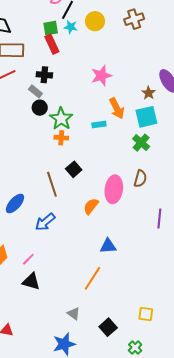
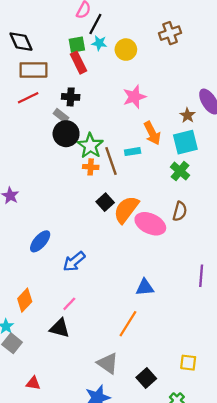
yellow circle: (95, 21) -> (126, 50), moved
black circle: (40, 108) -> (66, 134), size x1.5
brown line: (52, 184) -> (111, 161), moved
pink ellipse: (114, 189) -> (150, 224), turned -72
orange semicircle: (91, 206) -> (126, 210), moved, size x1.5
purple line: (159, 219) -> (201, 276), moved
pink line: (28, 259) -> (69, 304), moved
gray triangle: (74, 314) -> (108, 363), size x1.5

